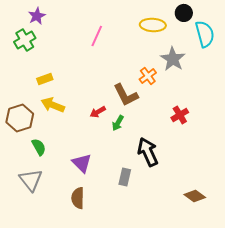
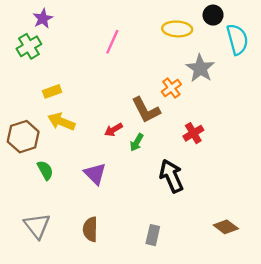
red cross: (180, 115) -> (193, 133), moved
purple triangle: (82, 163) -> (95, 174), moved
gray rectangle: (125, 177) -> (153, 235), moved
gray triangle: (31, 180) -> (37, 226), moved

